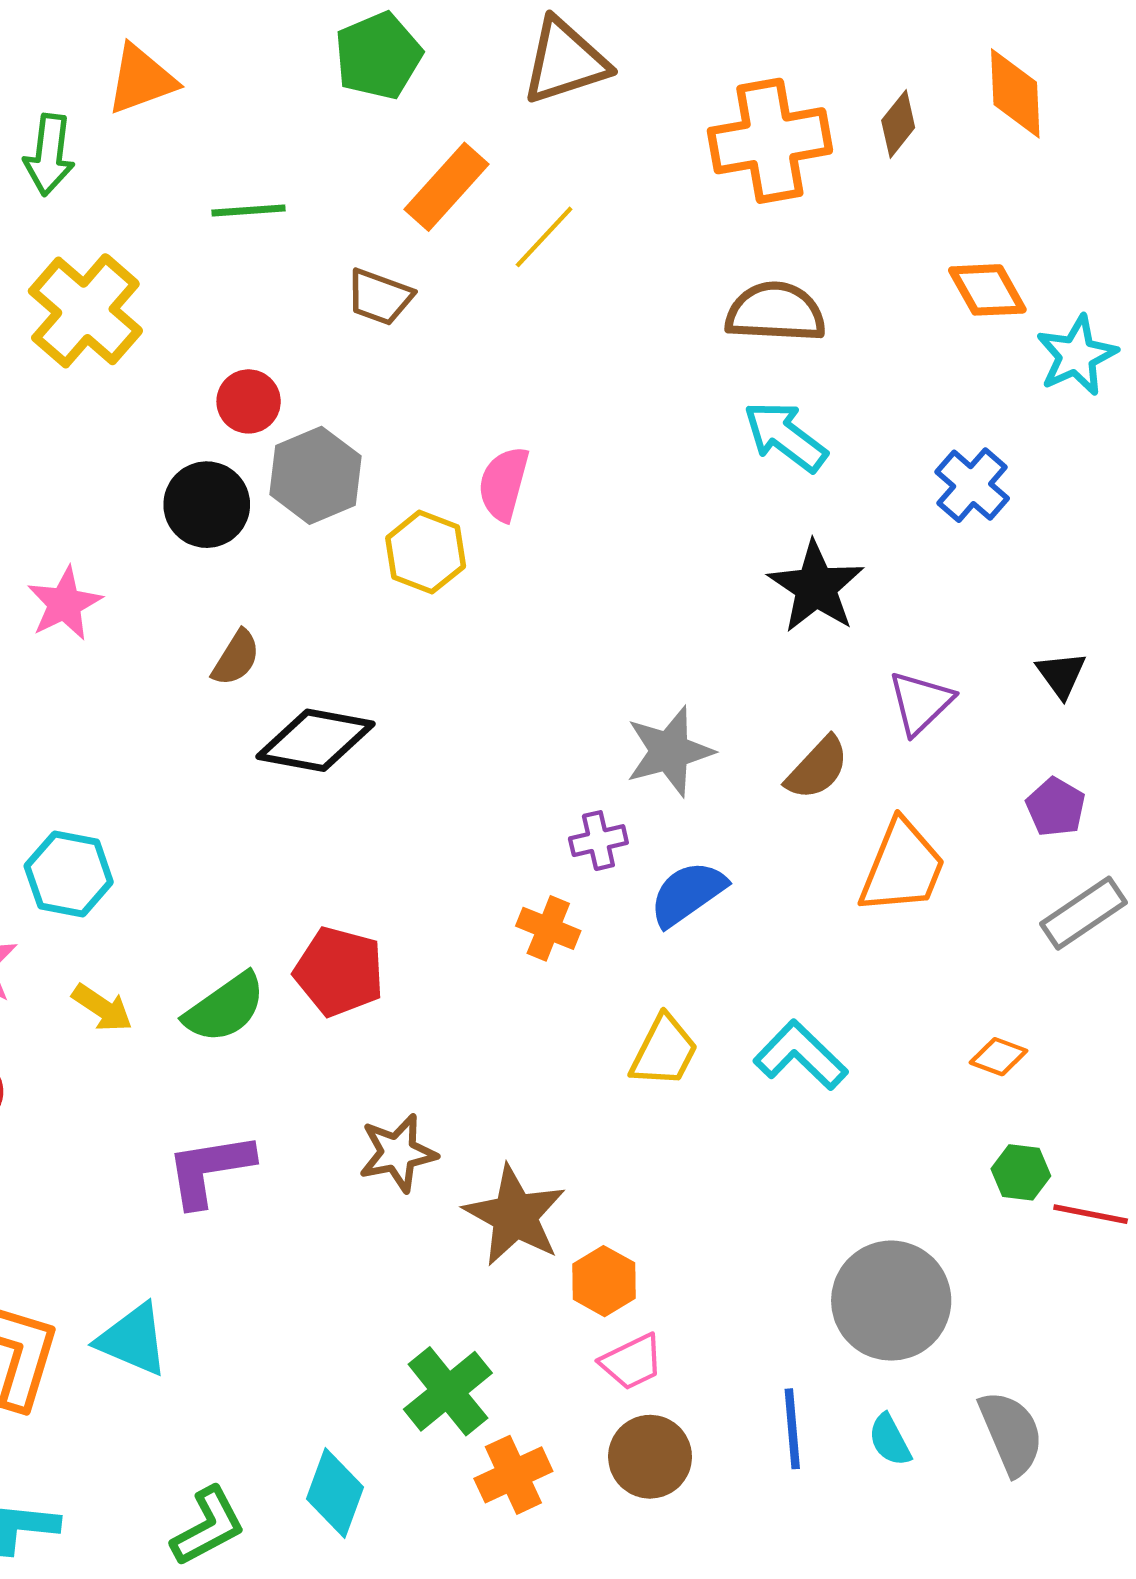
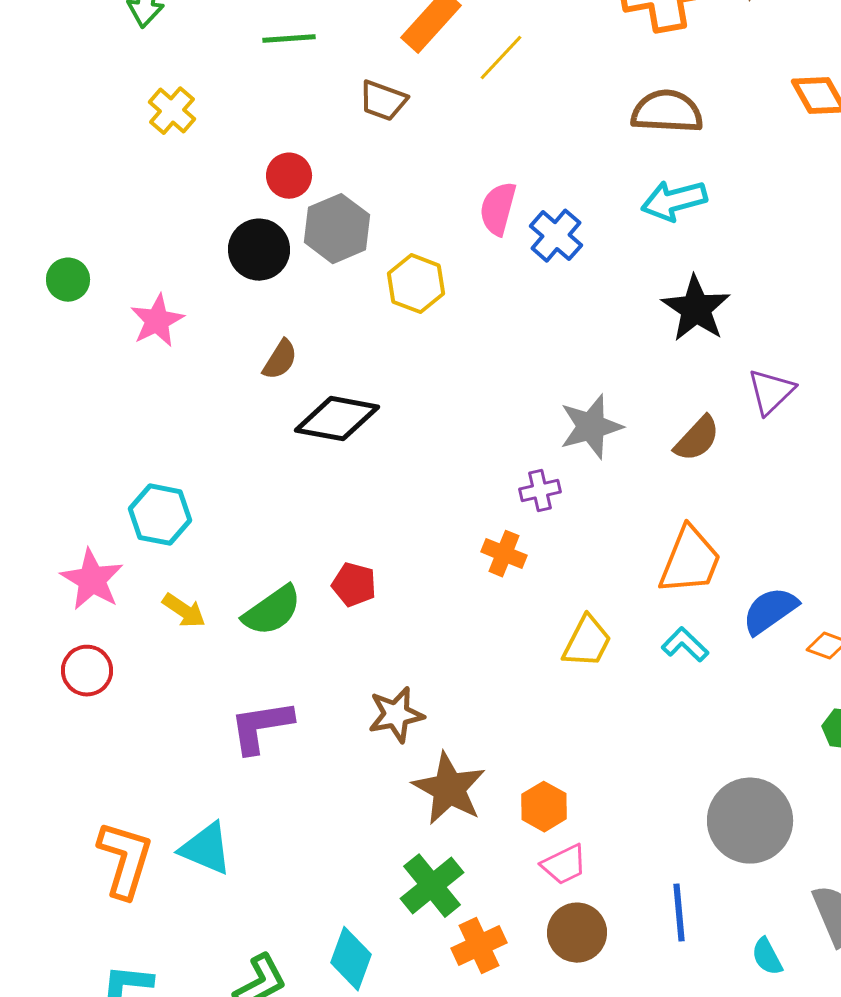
yellow cross: (85, 311) -> (172, 111), size x0.6
cyan arrow: (785, 436) -> (674, 201), turned -52
pink semicircle: (504, 484) -> (498, 209), moved
blue cross: (972, 485) -> (556, 236), moved
orange trapezoid: (902, 867) -> (690, 561), moved
blue semicircle: (688, 894) -> (770, 611), moved
red pentagon: (339, 972) -> (354, 585), size x0.7
cyan L-shape: (801, 1055) -> (685, 645), size x0.7
brown star: (515, 1216) -> (449, 789), moved
cyan semicircle: (890, 1440) -> (767, 957), moved

